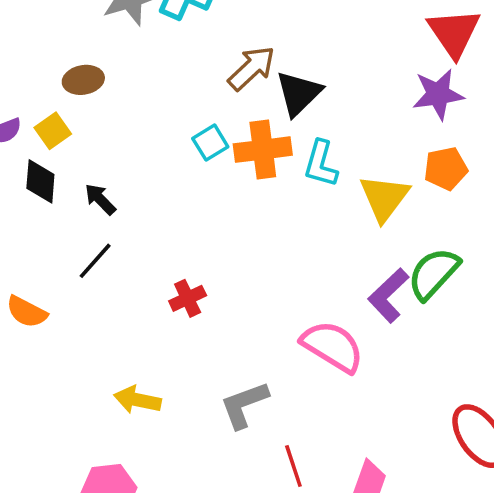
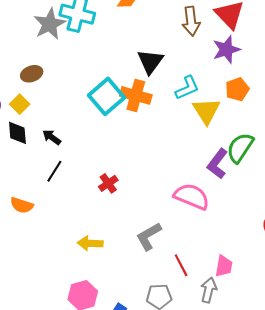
brown arrow: (252, 68) -> (191, 21), moved, turned 136
cyan square: (210, 143) -> (107, 96), size x1.8
orange cross: (263, 150) -> (136, 95), turned 32
cyan L-shape: (321, 164) -> (187, 88), moved, turned -120

